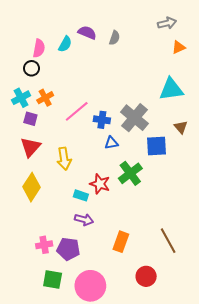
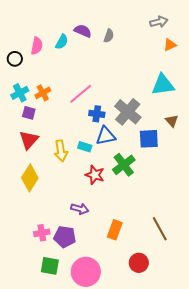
black circle: (32, 68) -> (15, 59), moved
pink line: (77, 111) -> (81, 94), moved
blue triangle: (111, 143) -> (106, 136), size x1.5
cyan rectangle: (81, 195) -> (85, 147), moved

